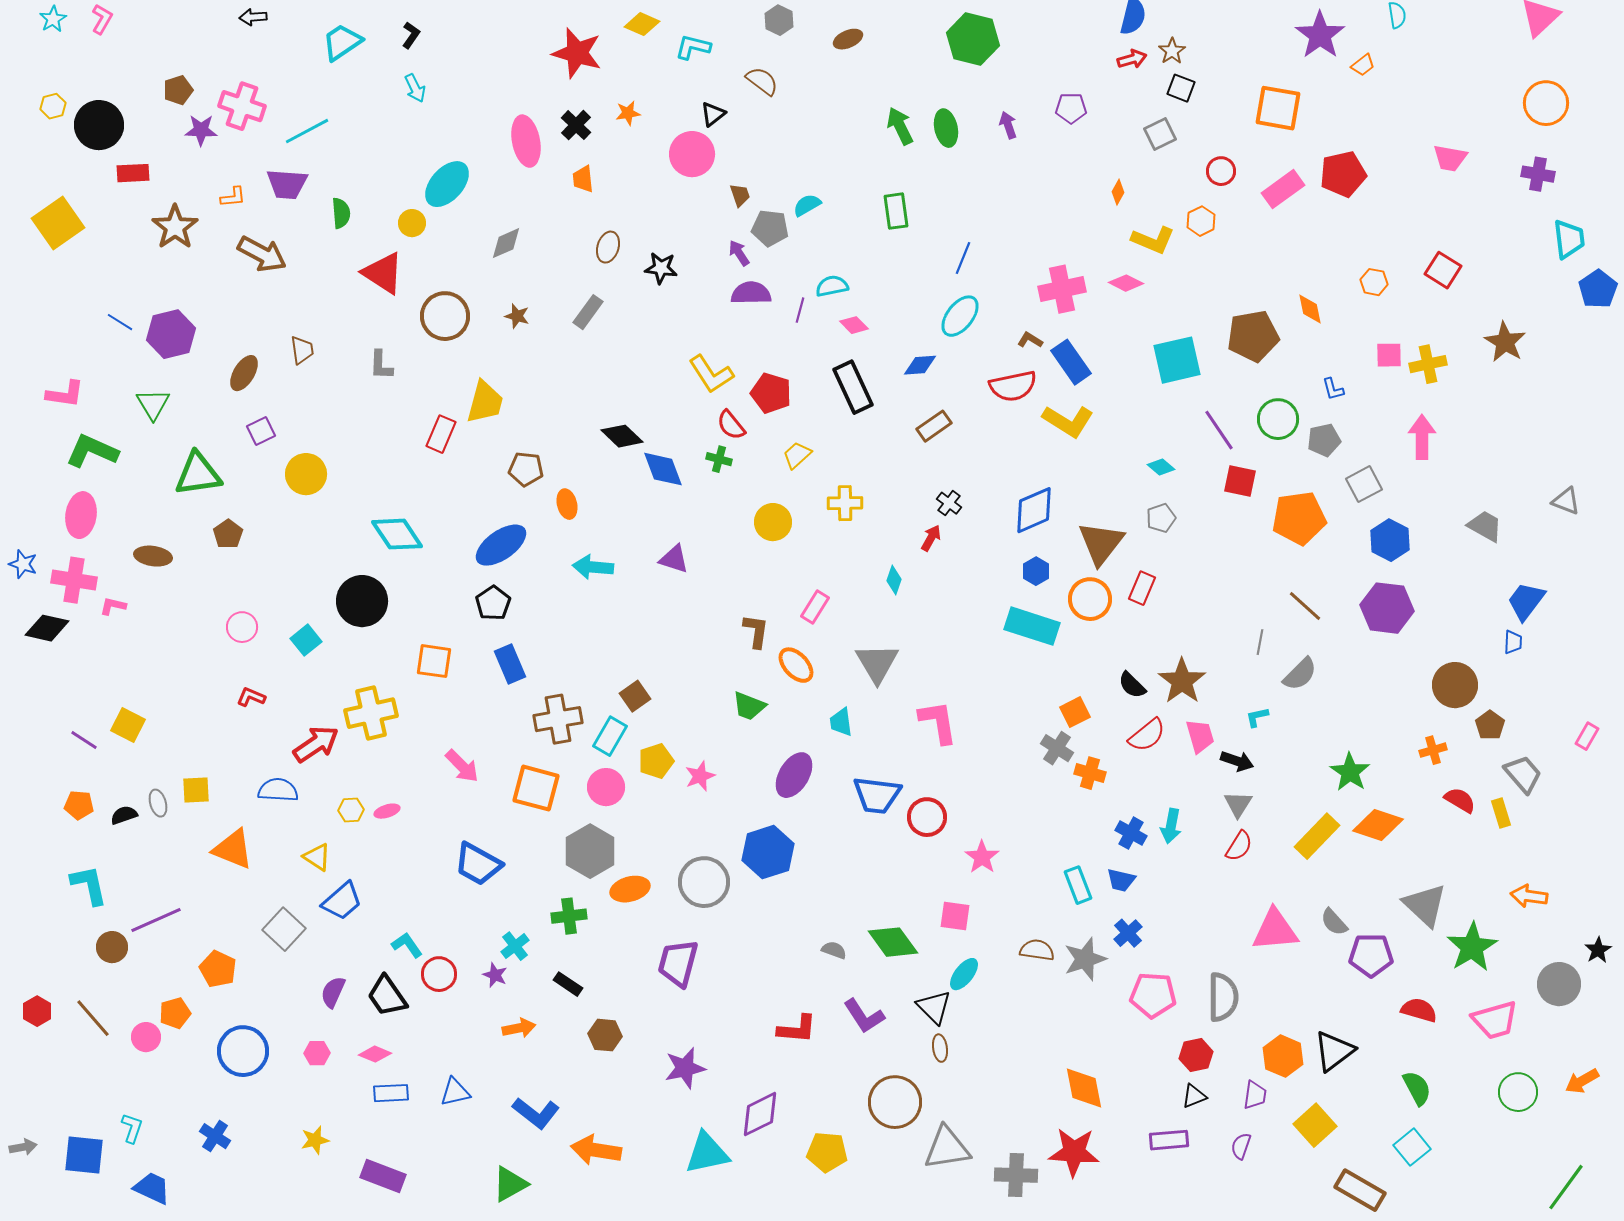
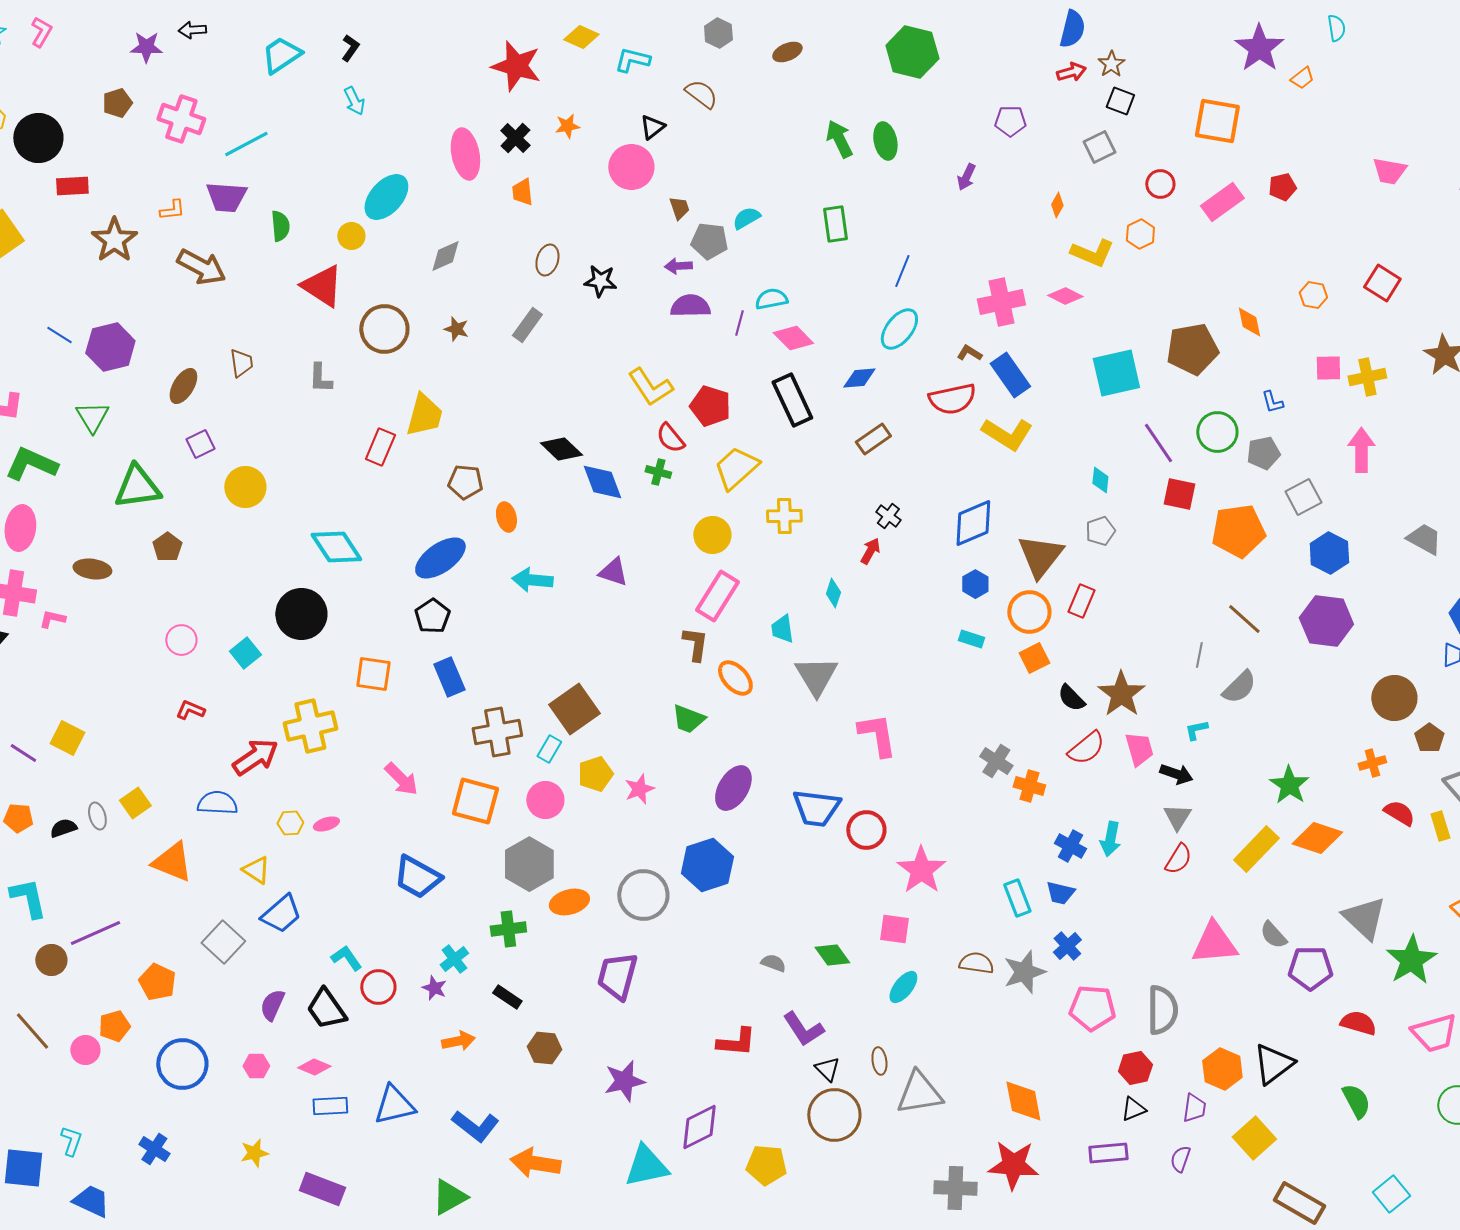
purple arrow: (1008, 125) -> (966, 177), moved, turned -136
purple star: (201, 130) -> (146, 47), moved
red pentagon: (1343, 174) -> (1282, 187), size x0.6
purple arrow: (739, 253) -> (678, 266), turned -60
pink diamond: (854, 325) -> (793, 338), size x1.4
yellow trapezoid: (797, 455) -> (736, 468), size x1.6
cyan diamond: (1161, 467) -> (1100, 480), turned 56
pink rectangle: (815, 607) -> (717, 596), moved, size x1.5
cyan rectangle: (1032, 626) -> (971, 639), size x0.5
brown square: (635, 696) -> (574, 709), size x1.6
orange square: (1075, 712) -> (1034, 658), moved
cyan trapezoid: (841, 722) -> (782, 629), moved
cyan rectangle: (610, 736) -> (549, 749), size x0.7
yellow square: (196, 790) -> (135, 803), turned -32
pink star: (982, 857) -> (921, 870), size x1.4
green diamond: (893, 942) -> (832, 955), size x0.7
black triangle: (934, 1007) -> (827, 1069), moved, size x0.7
blue triangle: (455, 1092) -> (394, 1105), size x1.4
cyan square: (1412, 1147) -> (1391, 1194), moved
gray triangle: (947, 1148) -> (919, 1093), moved

